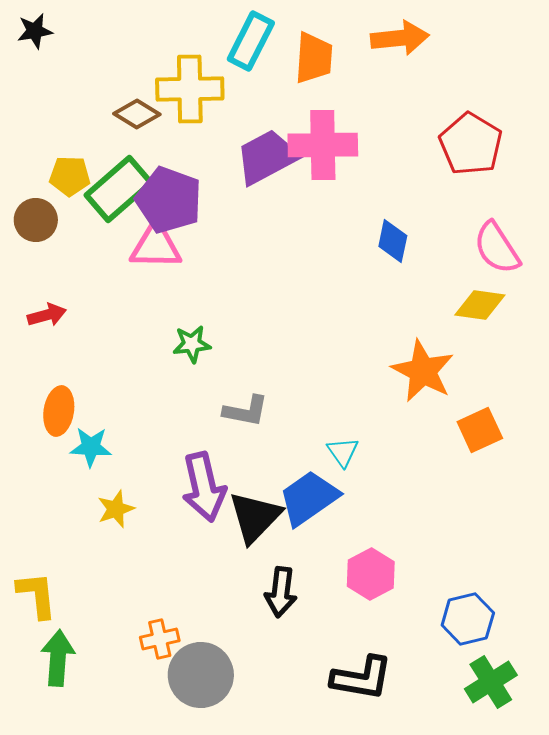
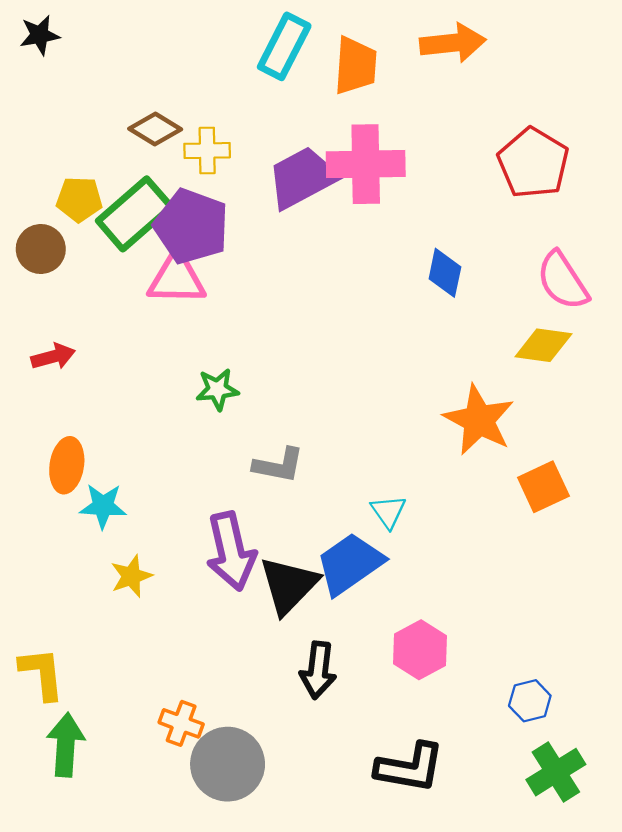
yellow cross: (190, 89) -> (207, 151), moved, size x0.6
blue hexagon: (468, 619) -> (530, 701), size x0.7
orange cross: (160, 639) -> (181, 723), turned 33

